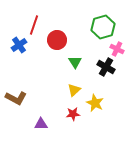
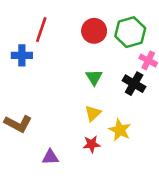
red circle: (57, 40) -> (94, 31), moved
blue cross: (19, 45) -> (22, 55), turned 35

